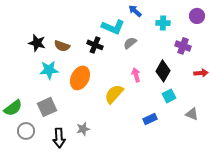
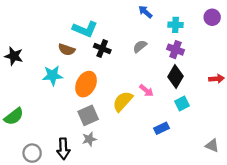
cyan L-shape: (113, 27) -> (85, 29), moved
black star: (37, 43) -> (14, 56), moved
purple cross: (183, 46) -> (175, 50), moved
pink arrow: (136, 75) -> (146, 91), moved, turned 144
gray square: (47, 107) -> (88, 115), moved
gray triangle: (192, 114) -> (212, 146), moved
gray circle: (26, 131) -> (32, 153), moved

